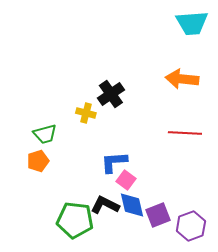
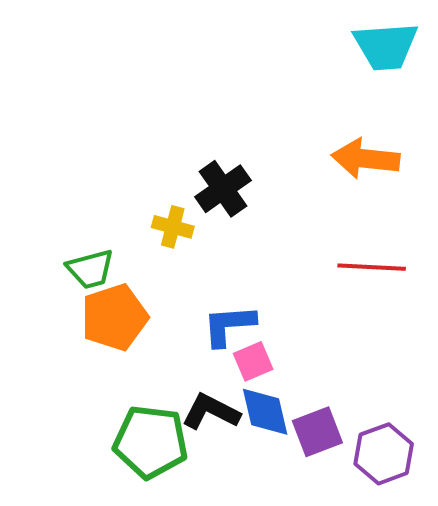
orange pentagon: (38, 161) -> (114, 317), moved, size x1.5
pink square: (126, 180) -> (253, 361), turned 30

